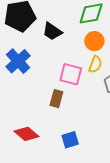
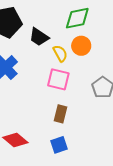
yellow semicircle: (95, 64) -> (60, 53), moved, turned -48
brown rectangle: (56, 99) -> (61, 114), moved

